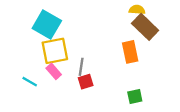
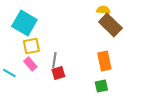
yellow square: (55, 51) -> (31, 46), size x0.7
orange rectangle: (130, 52) -> (104, 61), moved

